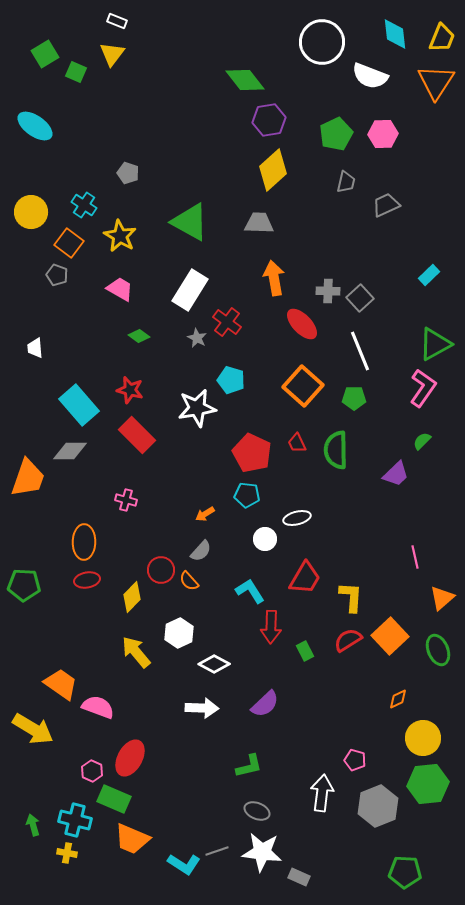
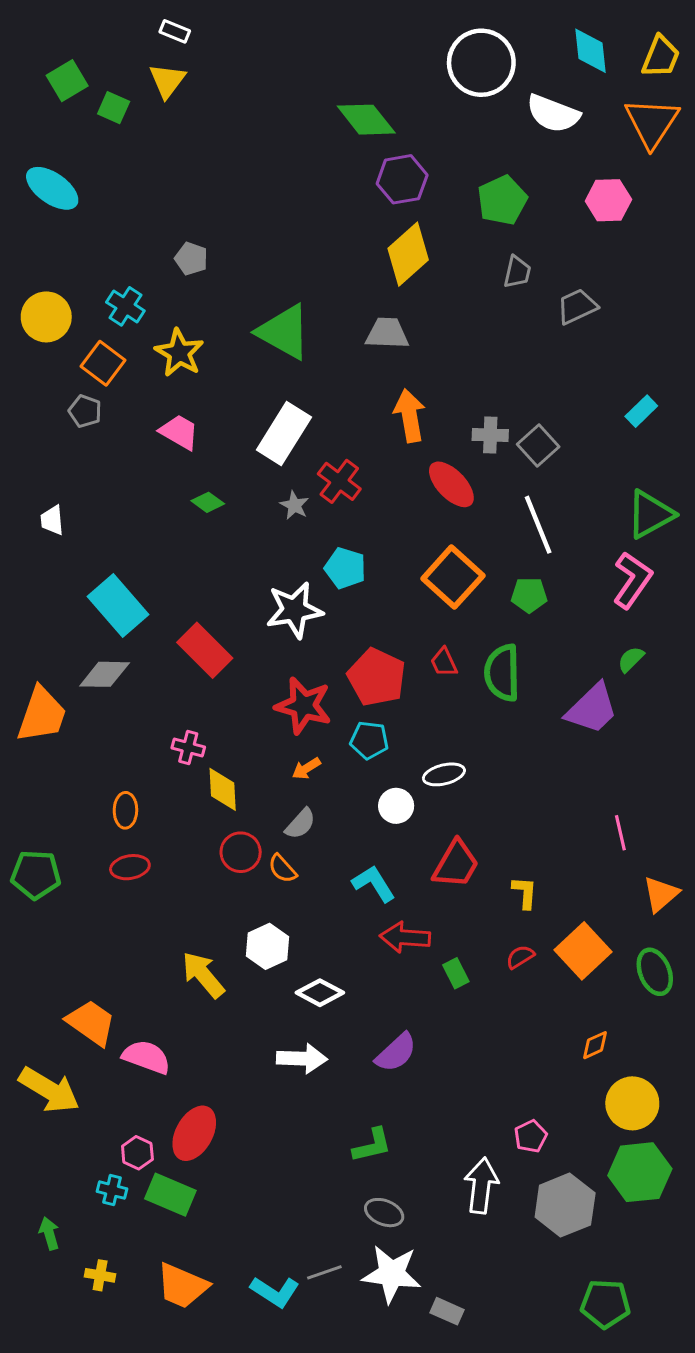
pink hexagon: (383, 134) -> (608, 200), moved
red star: (130, 390) -> (303, 706), moved, size x1.4
purple trapezoid: (396, 474) -> (592, 709), size x1.4
orange ellipse: (84, 542) -> (125, 810), size x0.7
yellow diamond: (132, 597) -> (223, 789), moved, turned -48
yellow L-shape: (351, 597) -> (525, 893), size x0.7
red arrow: (271, 627) -> (405, 937), turned 92
red semicircle: (348, 640) -> (520, 957), size x0.7
pink pentagon: (355, 760) -> (531, 1136), turned 30
cyan cross: (75, 820) -> (112, 1190), moved, size x0.6
orange trapezoid: (132, 839) -> (182, 1286), moved

